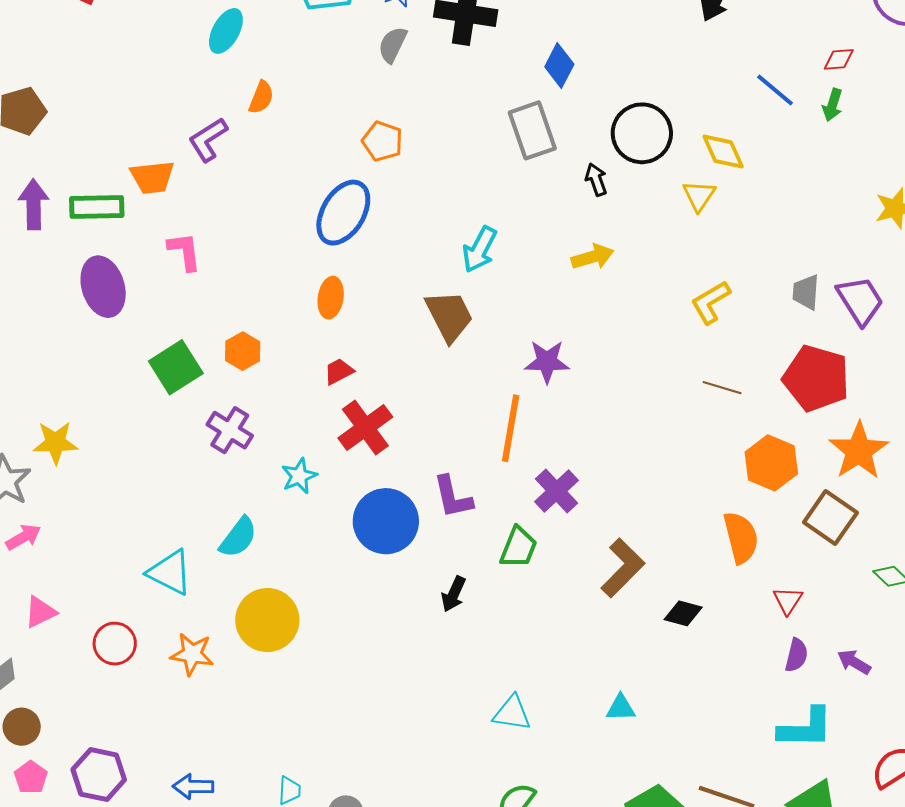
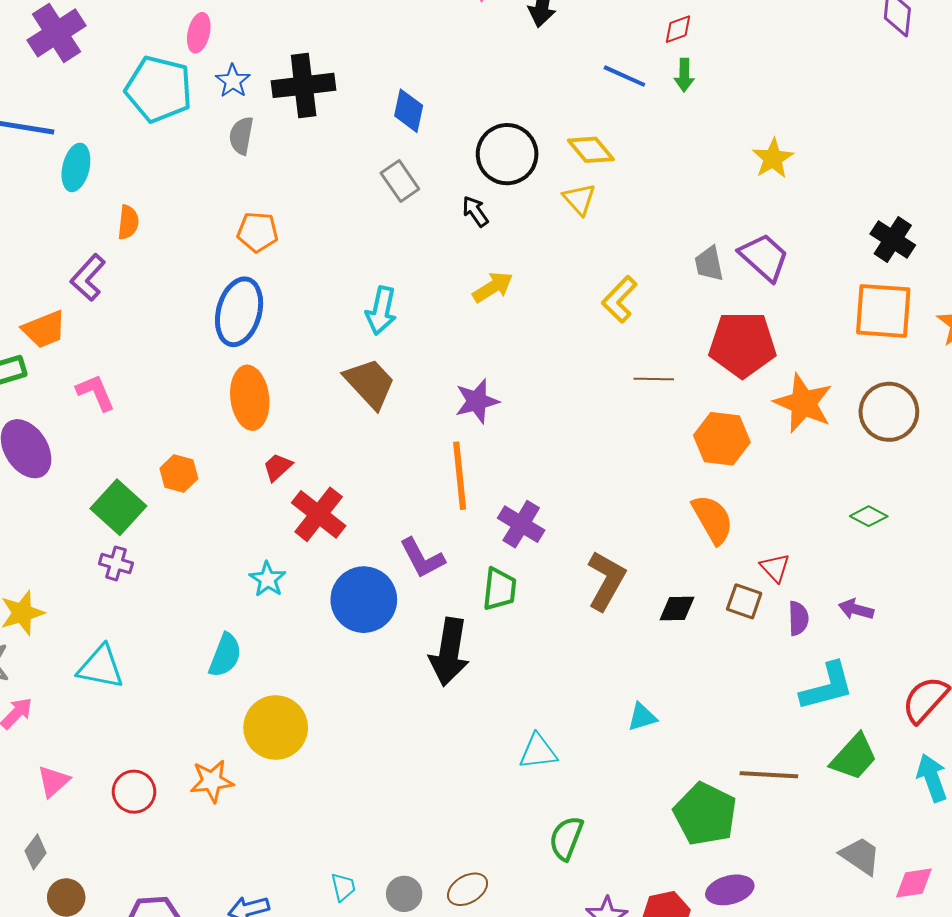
gray rectangle: (532, 130) -> (400, 181), size x0.7
orange ellipse: (331, 298) -> (250, 398), size x1.5
purple cross: (230, 430) -> (116, 563), moved, size x0.7
brown square: (830, 517) -> (744, 601), moved, size x0.7
cyan triangle: (170, 572) -> (101, 667), moved
black arrow: (454, 594) -> (449, 652), size x1.8

